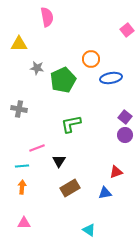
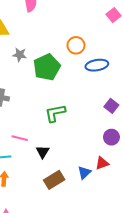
purple circle: (125, 135) -> (111, 137), moved
pink line: (37, 148) -> (20, 138), turned 35
blue triangle: (105, 193) -> (84, 173), moved, turned -32

